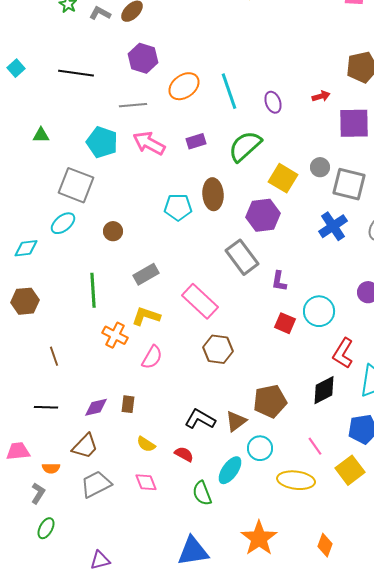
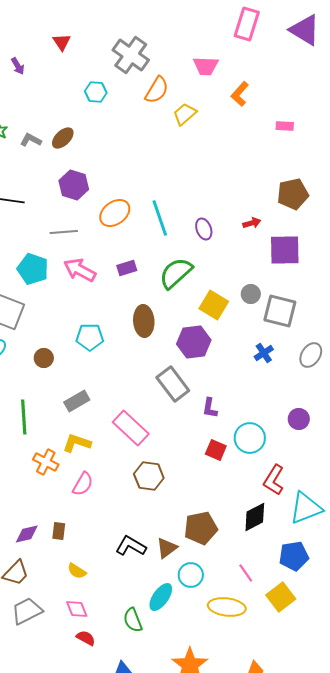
cyan pentagon: (178, 207) -> (90, 337), moved
blue cross: (333, 226) -> (264, 353), size x0.7
red semicircle: (184, 454) -> (86, 638), moved

